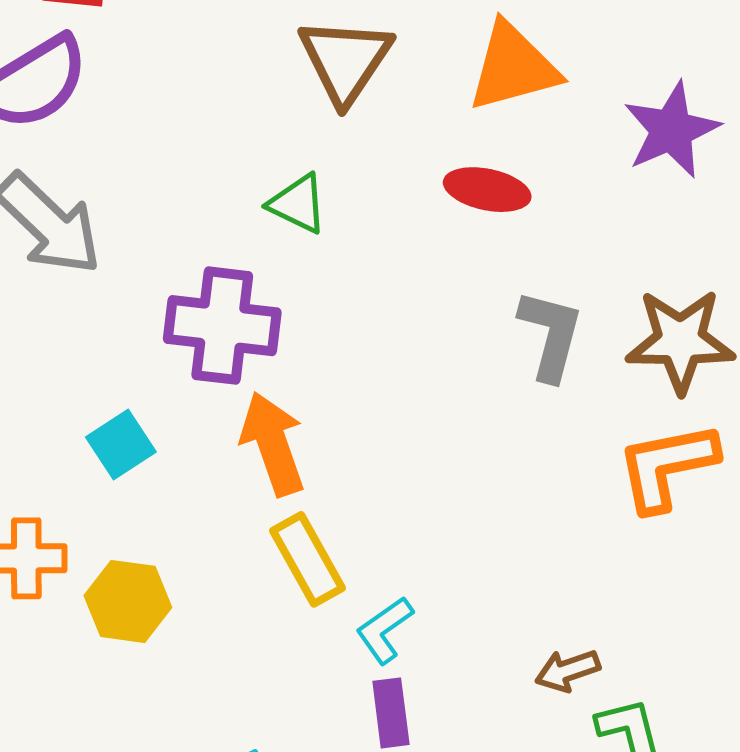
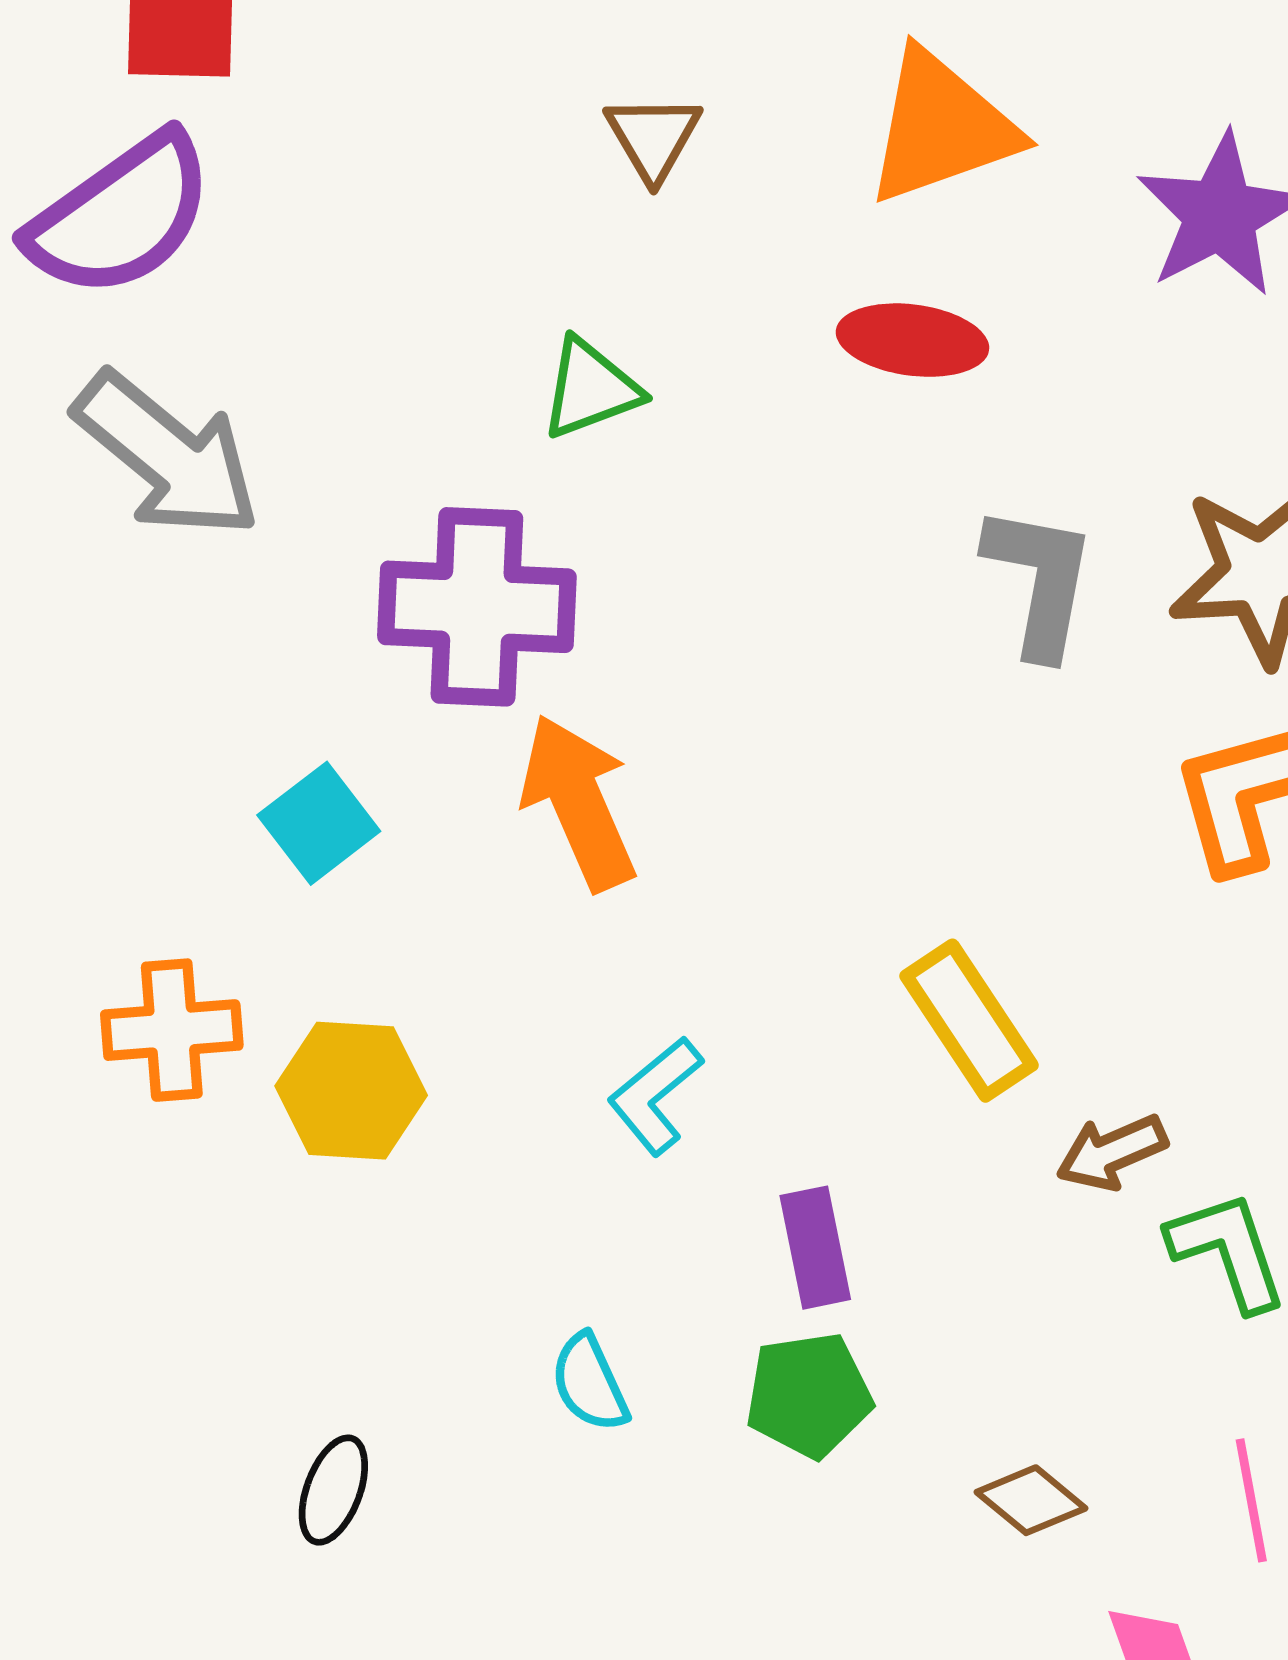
brown triangle: (345, 60) -> (653, 137), size x0.6
green triangle: (298, 204) -> (590, 389), turned -42
yellow rectangle: (307, 559) -> (969, 1021), moved
cyan L-shape: (385, 630) -> (655, 1096), moved

